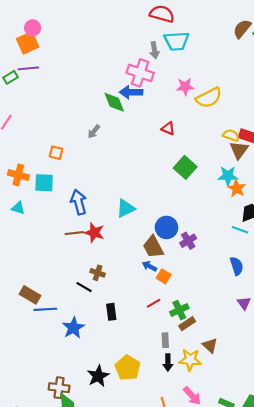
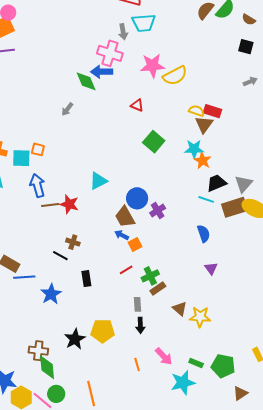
pink star: (185, 87) -> (153, 66), size x1.4
orange square: (56, 153) -> (38, 149), moved
blue arrow: (79, 202) -> (37, 186), moved
orange square: (164, 276) -> (135, 244), turned 32
yellow star: (190, 360) -> (200, 317), moved
yellow pentagon: (128, 368) -> (103, 331), turned -30

